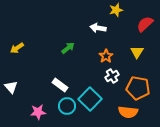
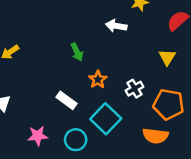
green arrow: (68, 48) -> (77, 52), turned 104
orange star: (106, 56) -> (98, 79), moved
cyan circle: (67, 106) -> (76, 140), moved

